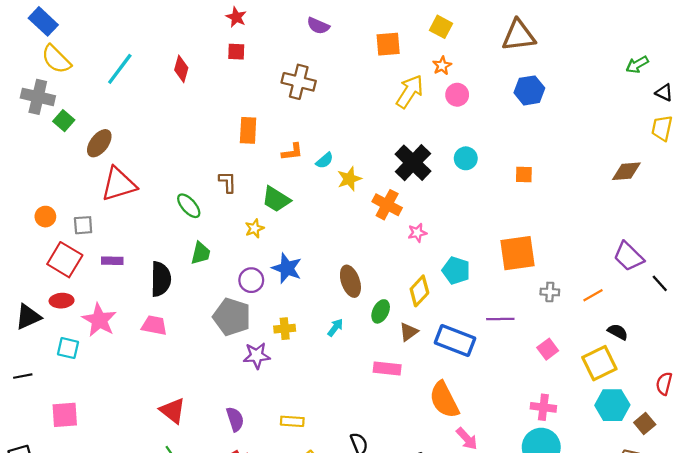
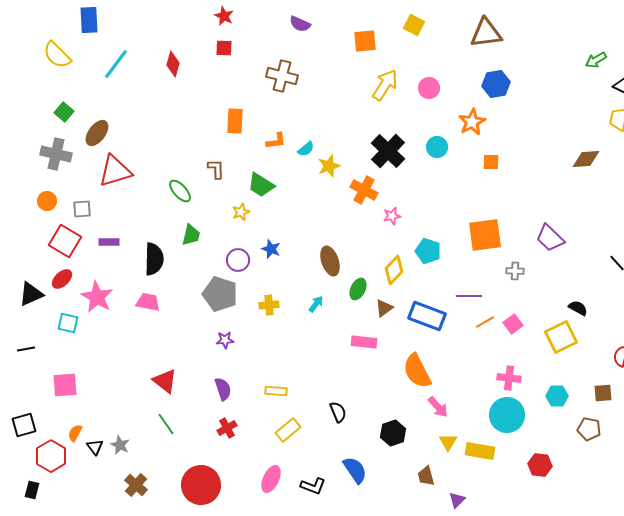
blue rectangle: (43, 21) -> (89, 20), moved, turned 44
orange star: (442, 66) -> (472, 122), moved, size x1.5
gray cross: (38, 97) -> (56, 154), moved
purple trapezoid: (629, 256) -> (550, 238), moved
blue star: (287, 268) -> (271, 249), size x0.7
orange line: (593, 295) -> (485, 322), moved
red ellipse: (62, 301) -> (62, 279), turned -40
purple star: (257, 356) -> (225, 340), moved, size x0.7
cyan hexagon: (612, 405) -> (557, 396), moved, size x0.7
brown square: (645, 423) -> (603, 393), turned 36

